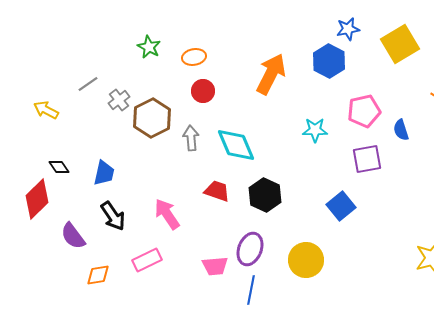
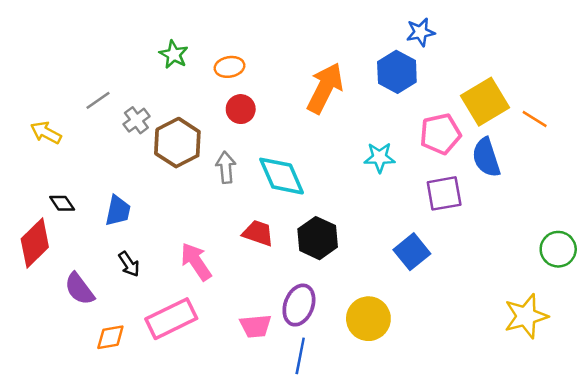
yellow square: (400, 44) -> (485, 102), moved
blue semicircle: (401, 130) -> (486, 157), size x1.5
black arrow: (113, 216) -> (129, 264), size x0.7
pink rectangle: (147, 260) -> (171, 319), size x1.4

